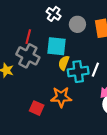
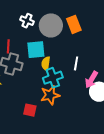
gray circle: (77, 24) -> (51, 25), size x1.5
cyan cross: (78, 72) -> (53, 78), moved

